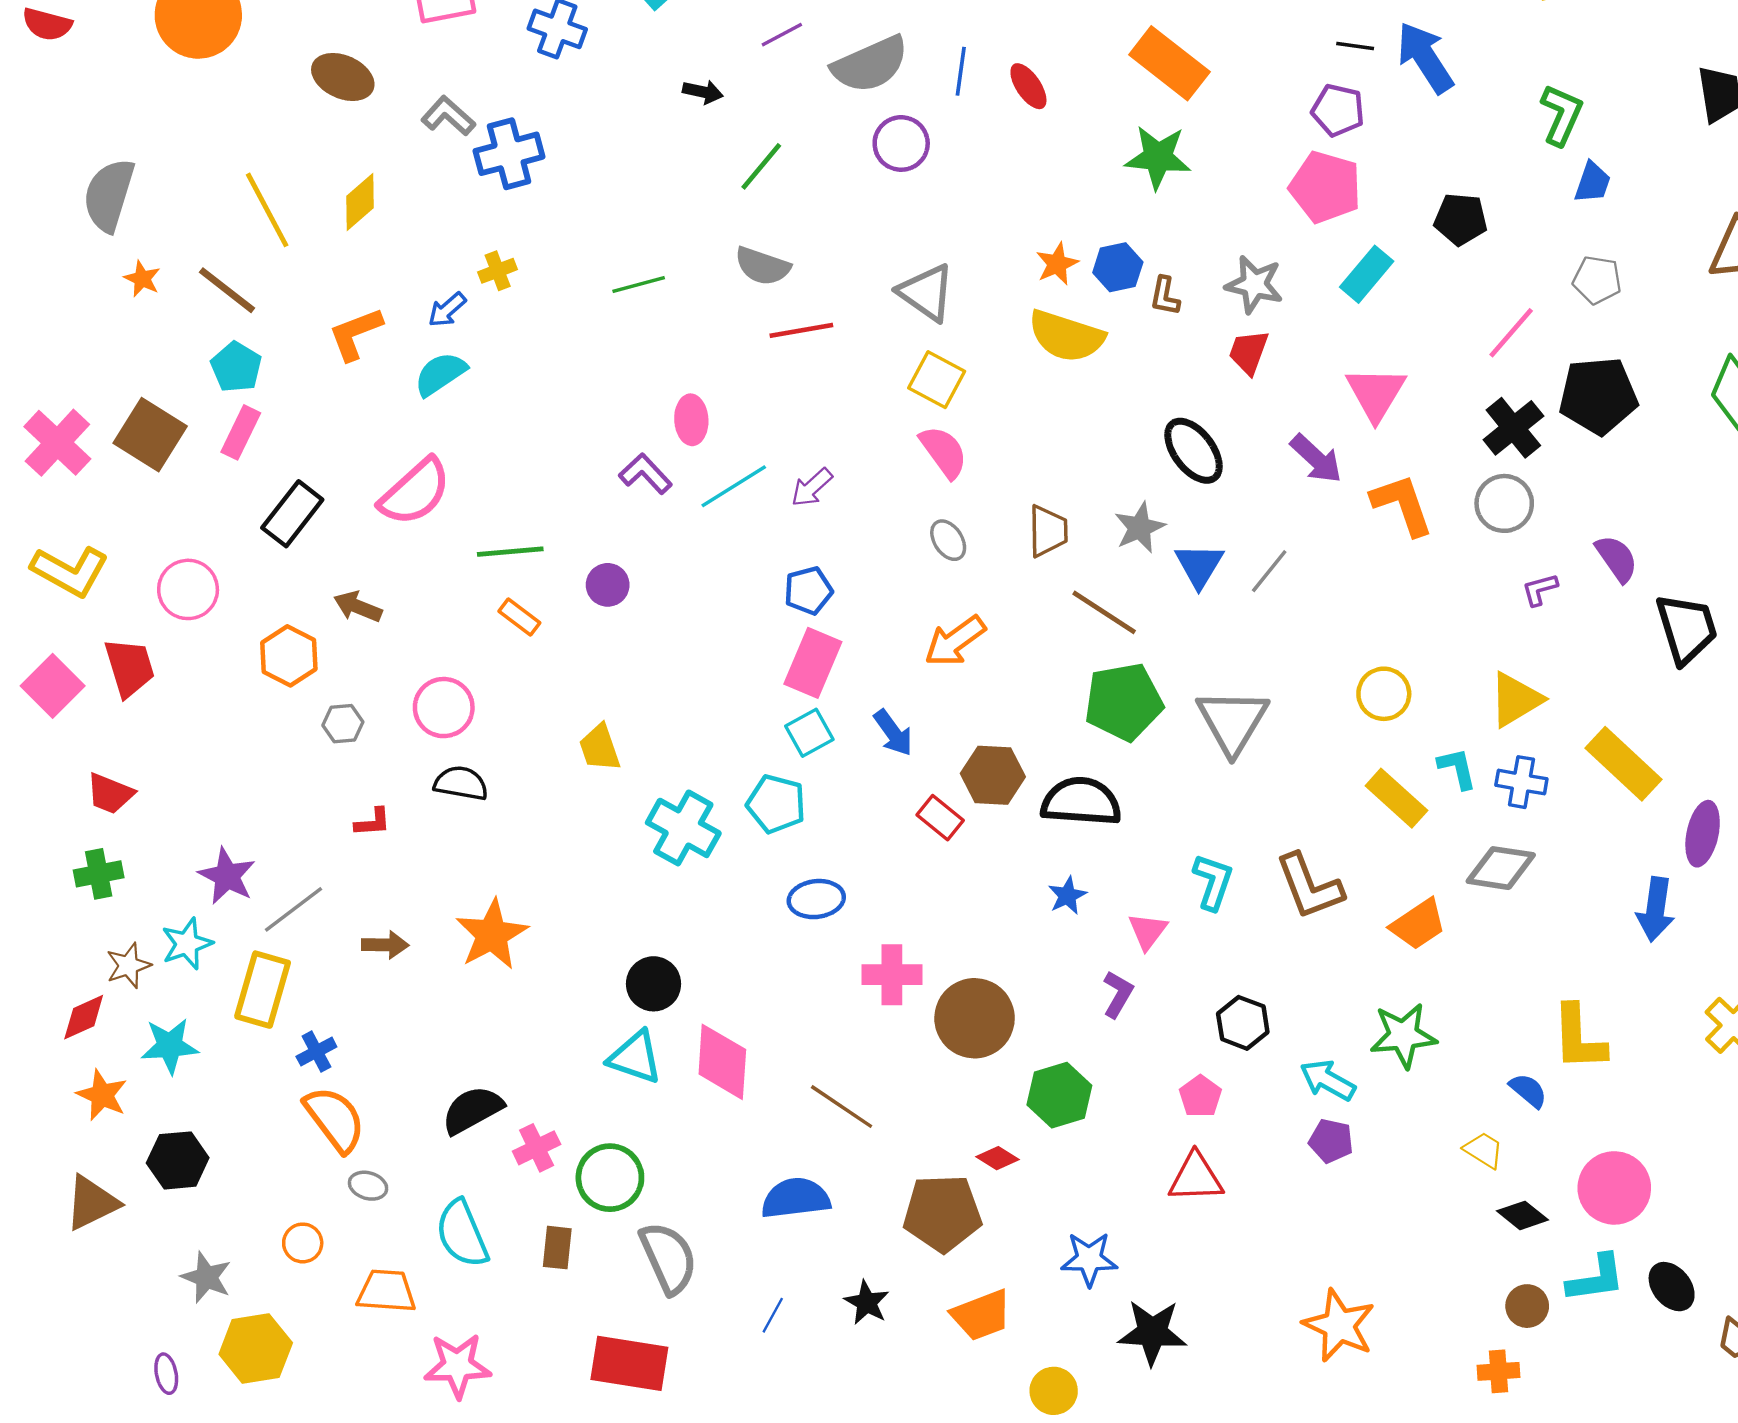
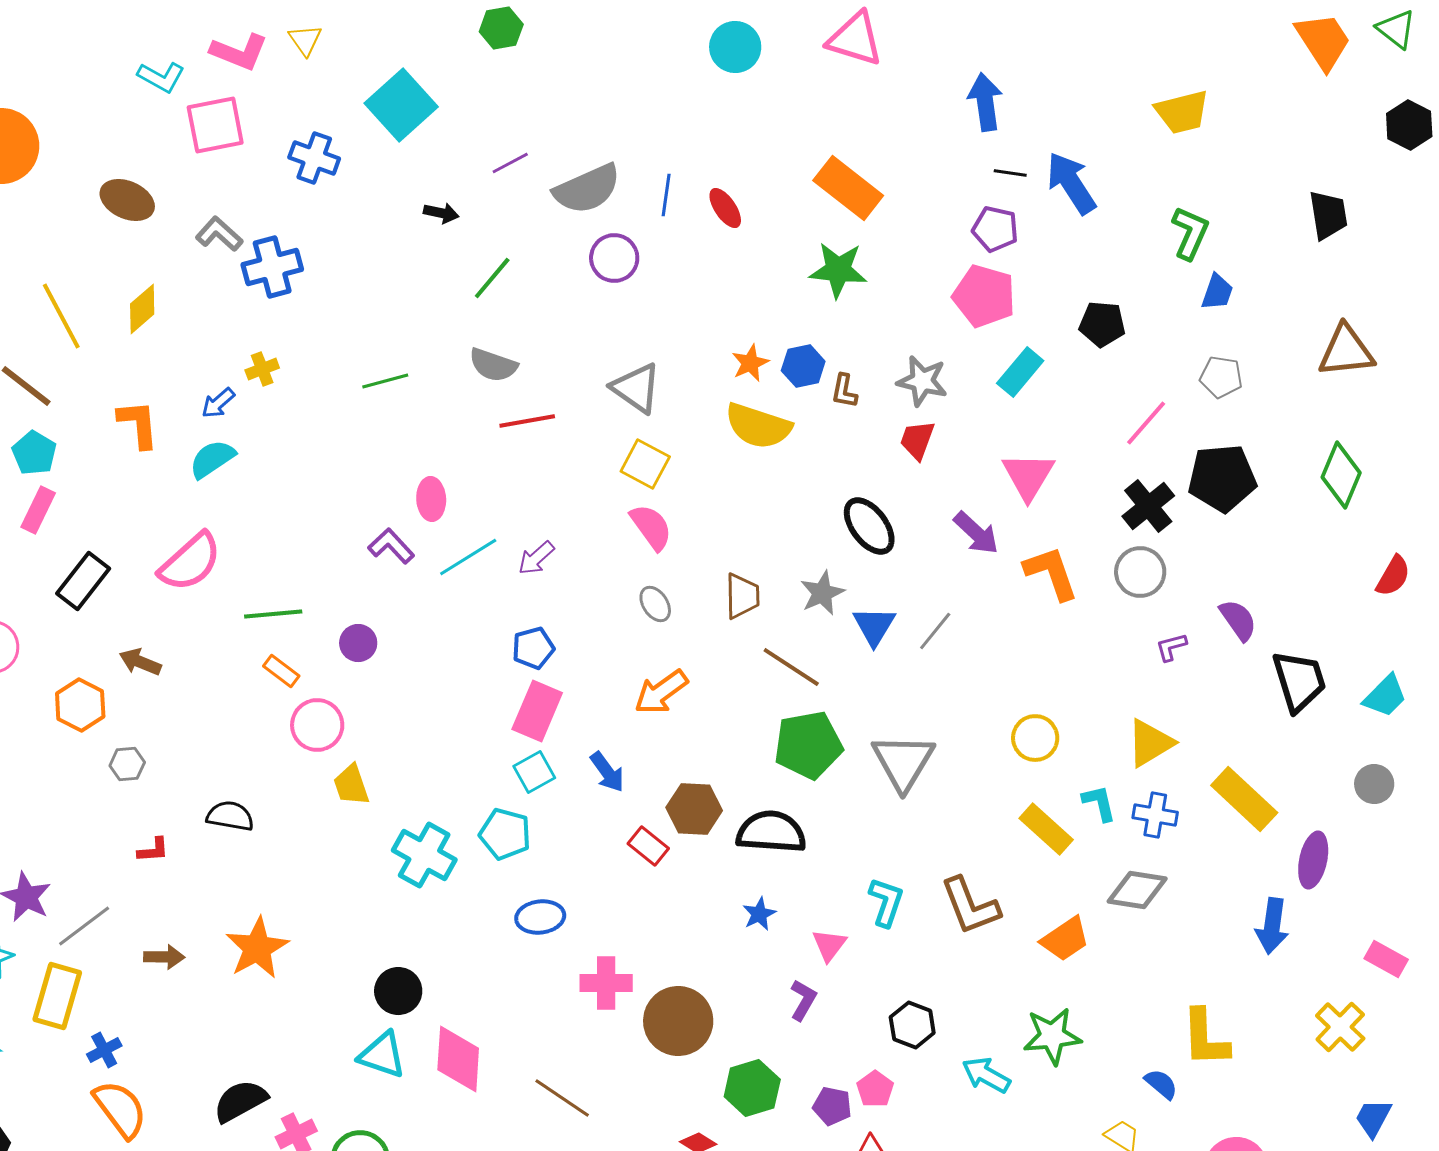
orange L-shape: (355, 334) -> (138, 424), turned 106
pink circle: (444, 708) -> (317, 725), moved
purple pentagon: (1331, 1141) -> (832, 1106), moved

